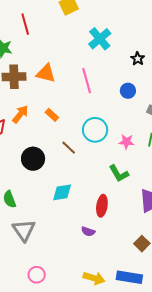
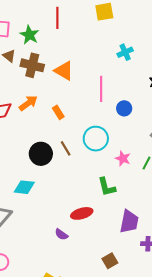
cyan cross: (100, 39) -> (125, 52), size x0.7
blue circle: (128, 91) -> (124, 108), moved
black circle: (33, 159) -> (41, 154), moved
cyan diamond: (62, 192) -> (24, 187), moved
red ellipse: (102, 206) -> (82, 213), turned 50

